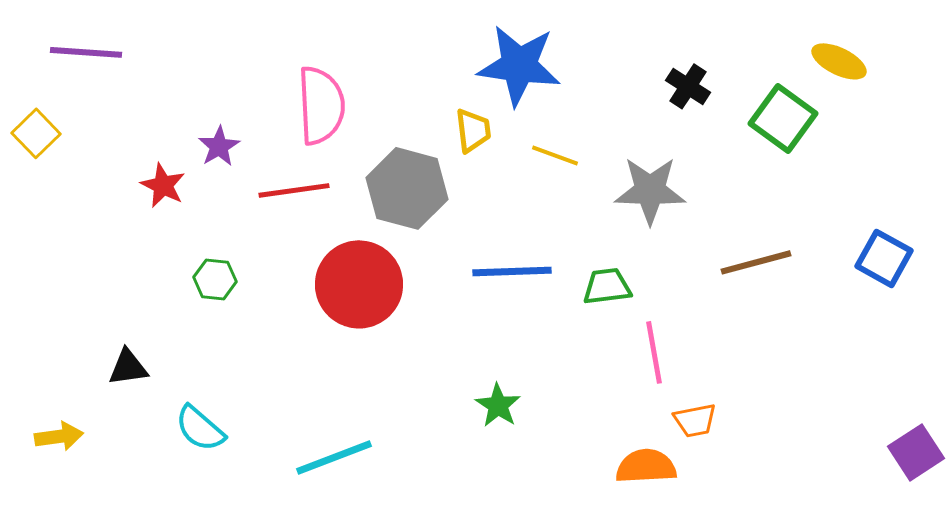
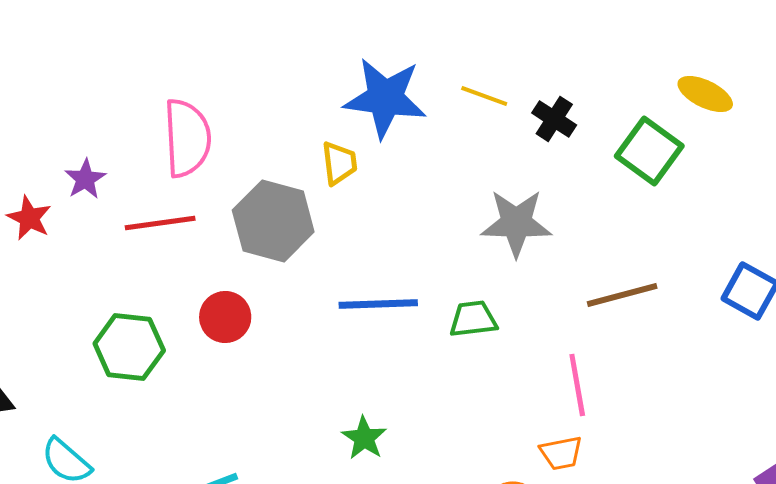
yellow line: (555, 155) -> (484, 96), moved
green hexagon: (215, 279) -> (129, 347), moved, size x1.6
red circle: (359, 284) -> (225, 317), size x0.6
pink line: (654, 352) -> (577, 385), moved

